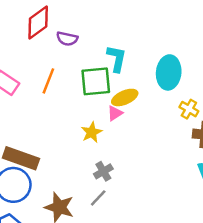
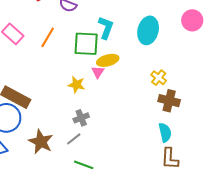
cyan ellipse: (169, 72) -> (148, 30), moved
pink triangle: (115, 113) -> (98, 72), turned -32
yellow star: (92, 132) -> (76, 85), turned 30

